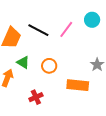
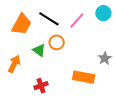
green triangle: (23, 62) -> (39, 50), moved
orange circle: (49, 66) -> (57, 42), moved

